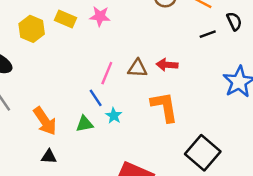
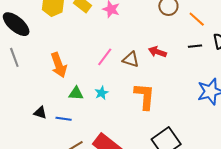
red arrow: (167, 65) -> (157, 52), moved
blue line: (96, 98) -> (64, 119), moved, turned -63
orange arrow: (45, 121) -> (59, 65), moved

